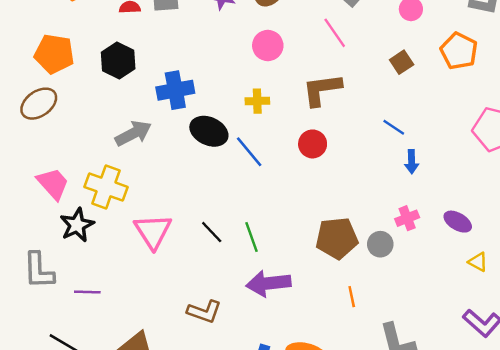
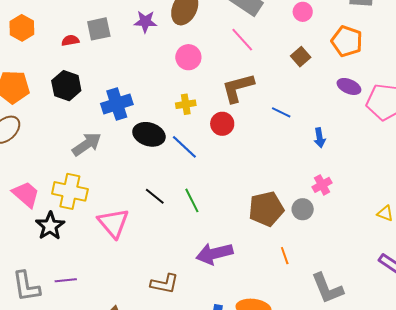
blue line: (394, 127) -> (281, 112), moved
red circle: (313, 144) -> (222, 124), moved
purple ellipse: (458, 222) -> (349, 86), moved
black line: (212, 232) -> (155, 196), moved
green line: (252, 237) -> (192, 200), moved
gray L-shape: (39, 271) -> (26, 286), moved

